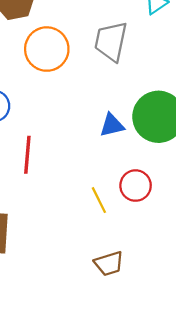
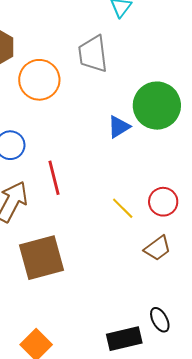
red circle: (136, 186) -> (163, 202), moved
yellow line: (99, 200) -> (123, 208), moved

